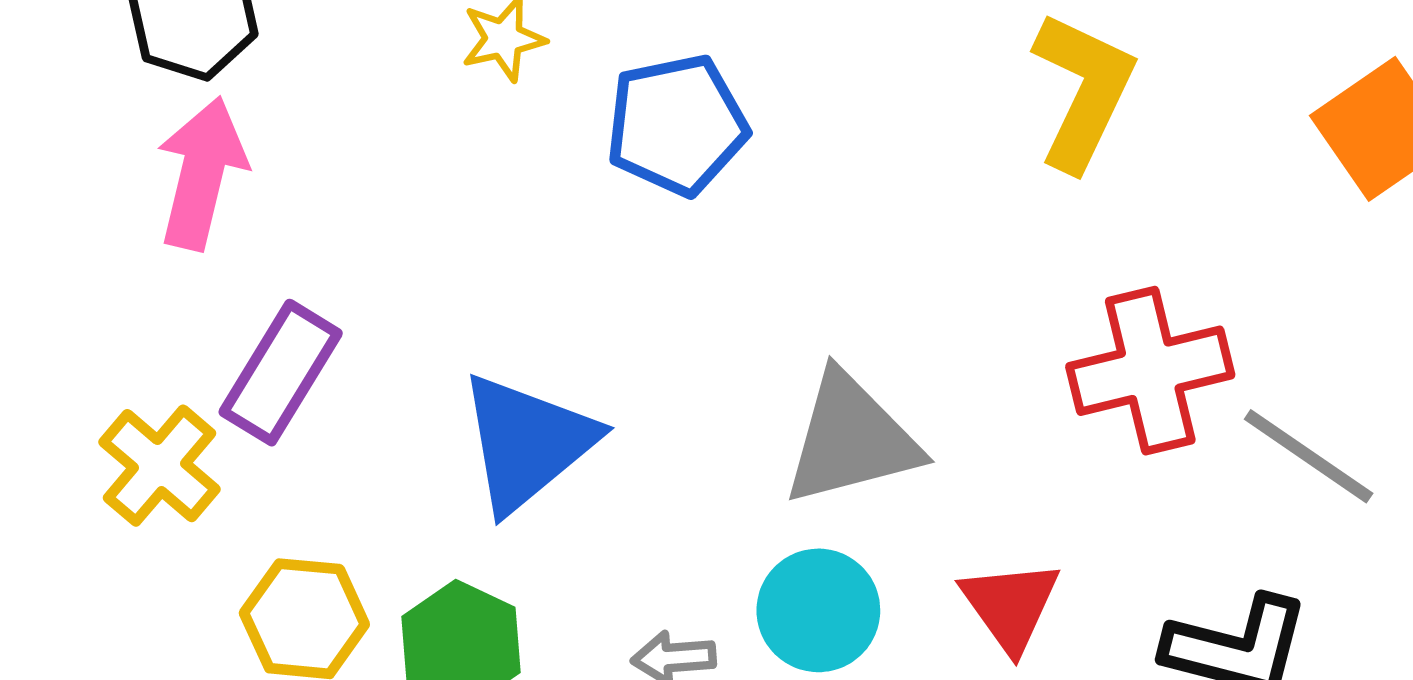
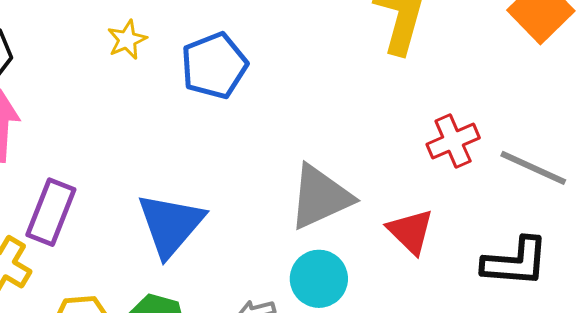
red cross: (1150, 371) -> (453, 141), size x0.7
red triangle: (1010, 606) -> (411, 231), moved

